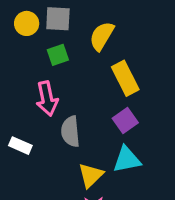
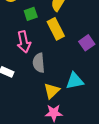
yellow rectangle: (125, 78) -> (56, 29), moved
purple square: (125, 121) -> (87, 43), moved

